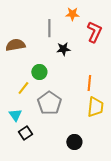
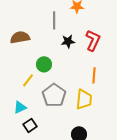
red L-shape: (94, 32) -> (93, 40), moved
yellow trapezoid: (95, 107) -> (84, 99), moved
cyan triangle: (15, 115) -> (20, 107), turned 40

